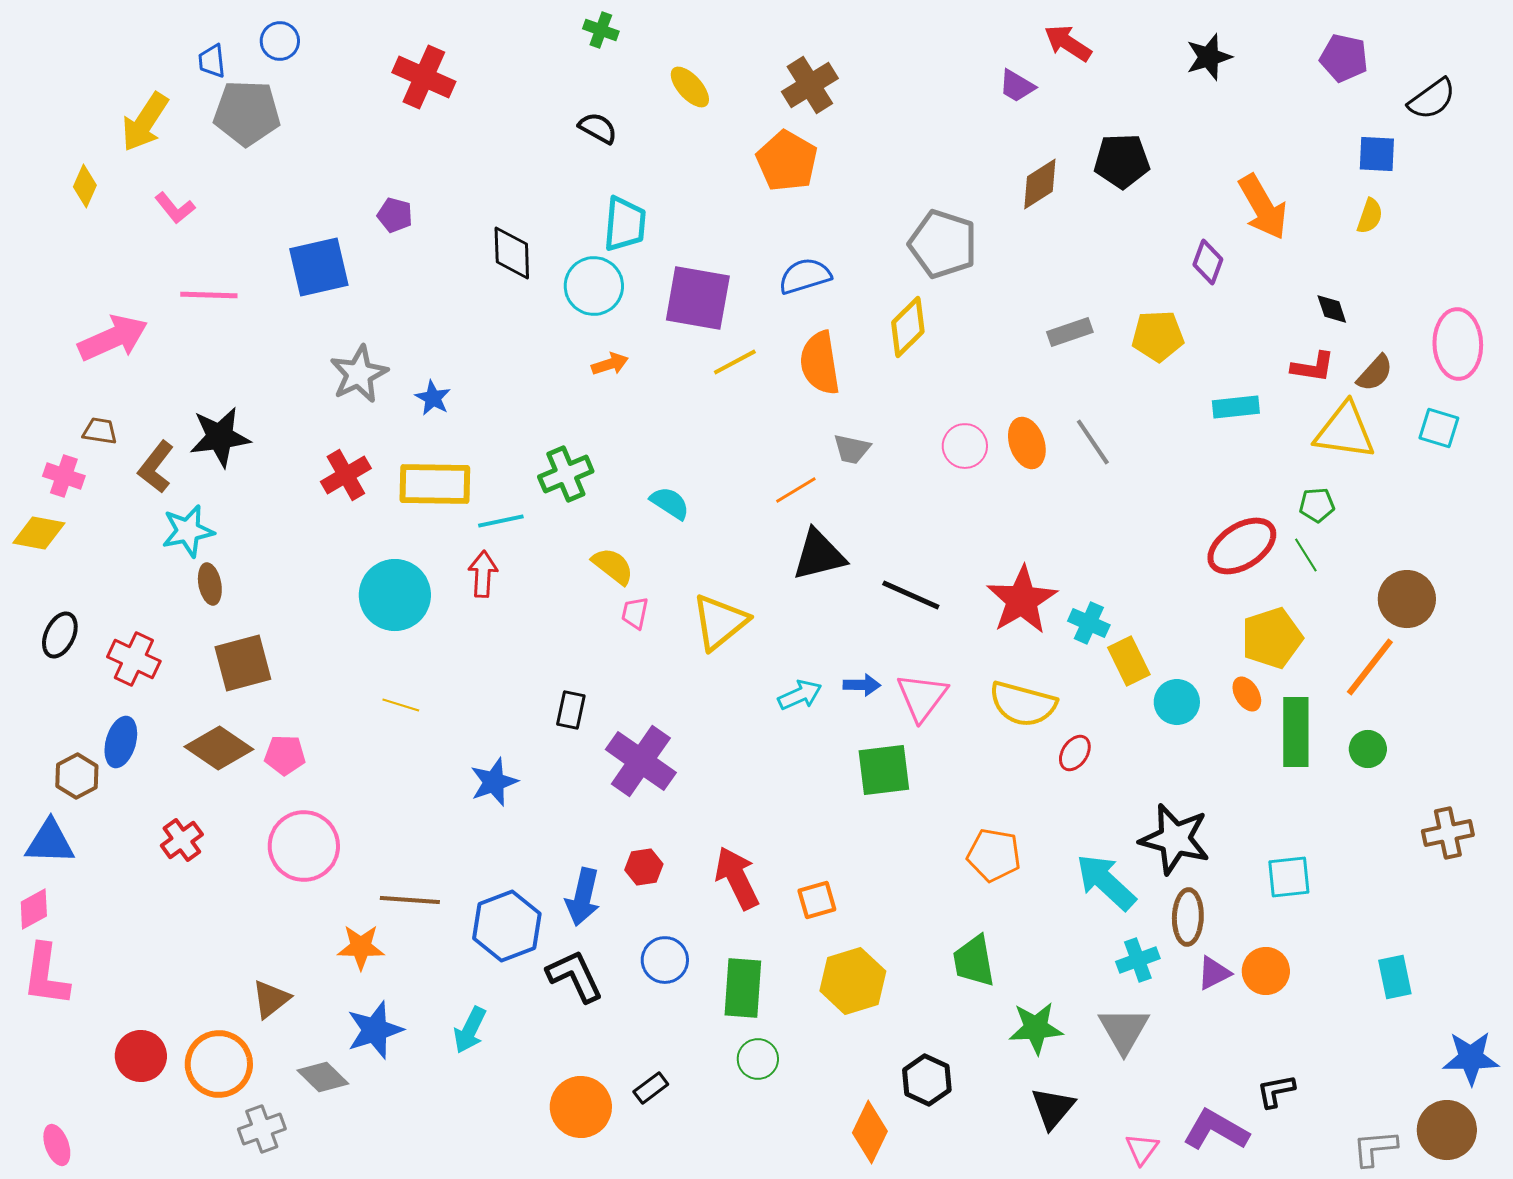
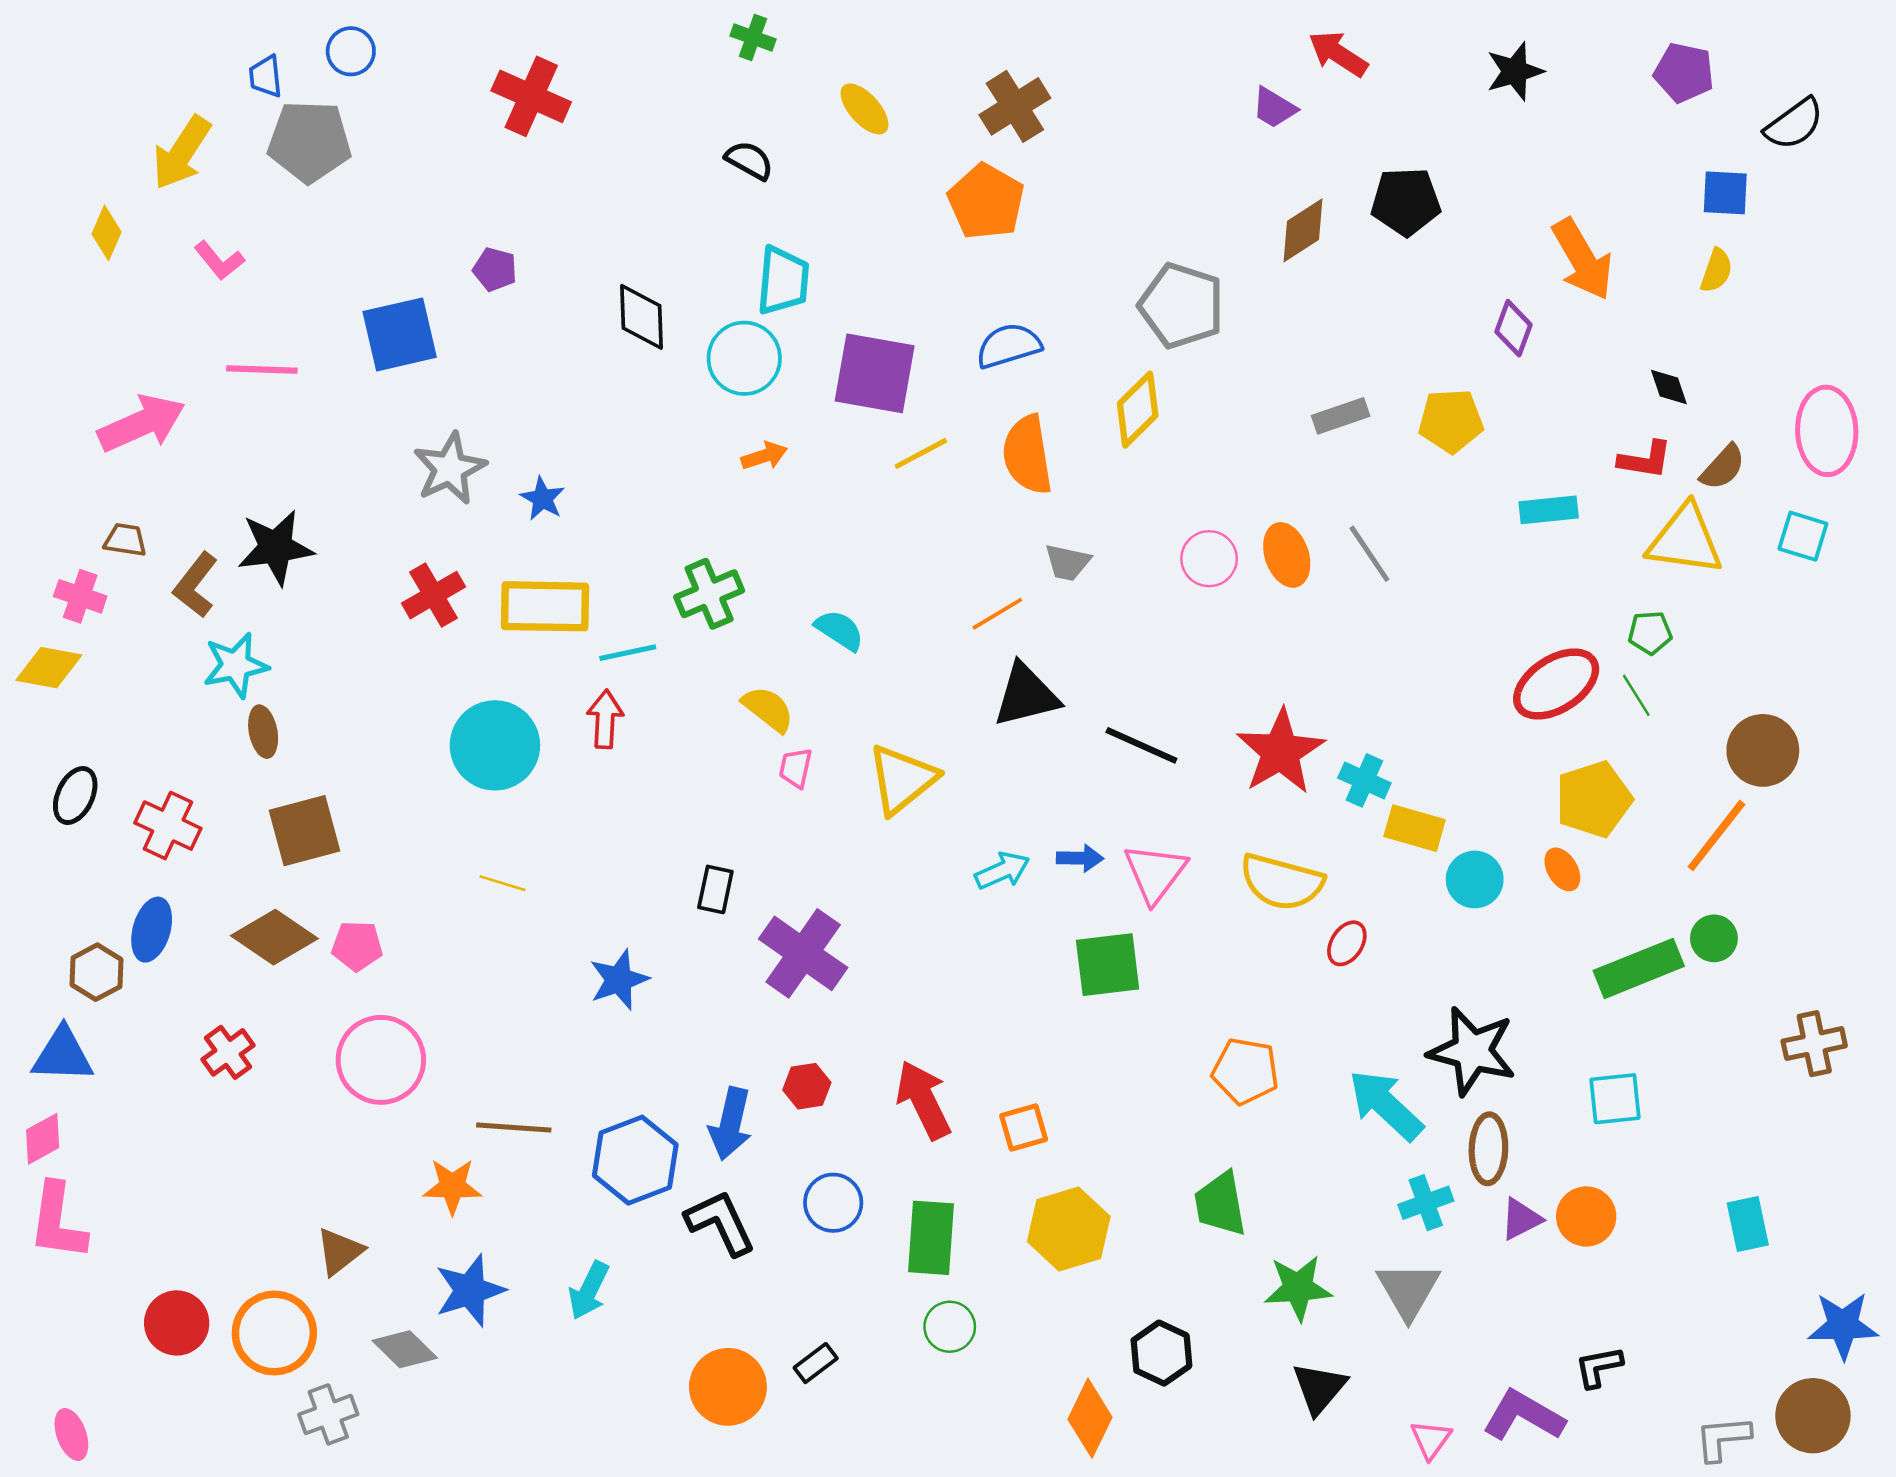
yellow rectangle: (1129, 661) -> (1415, 828), turned -48
green rectangle: (1296, 732) -> (1639, 968), moved, turned 68

